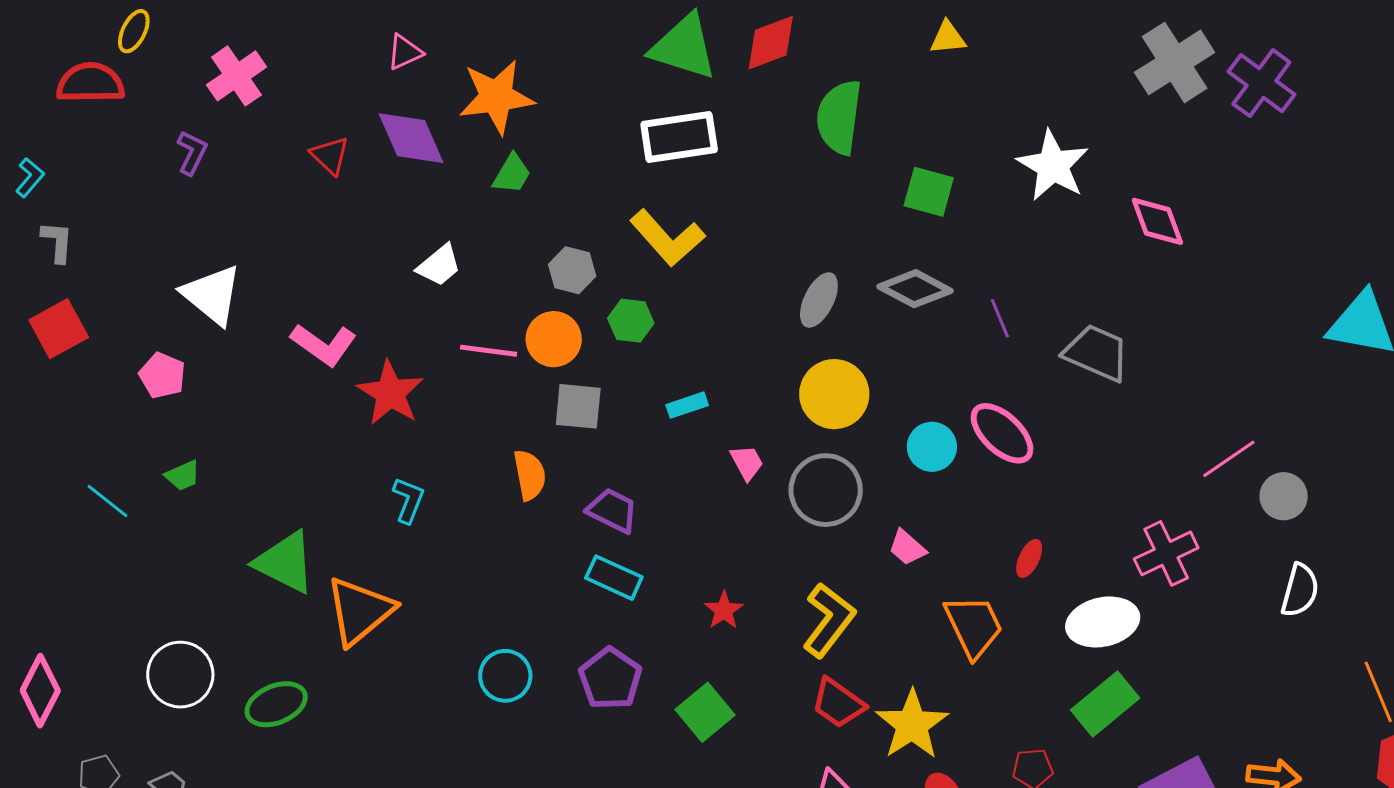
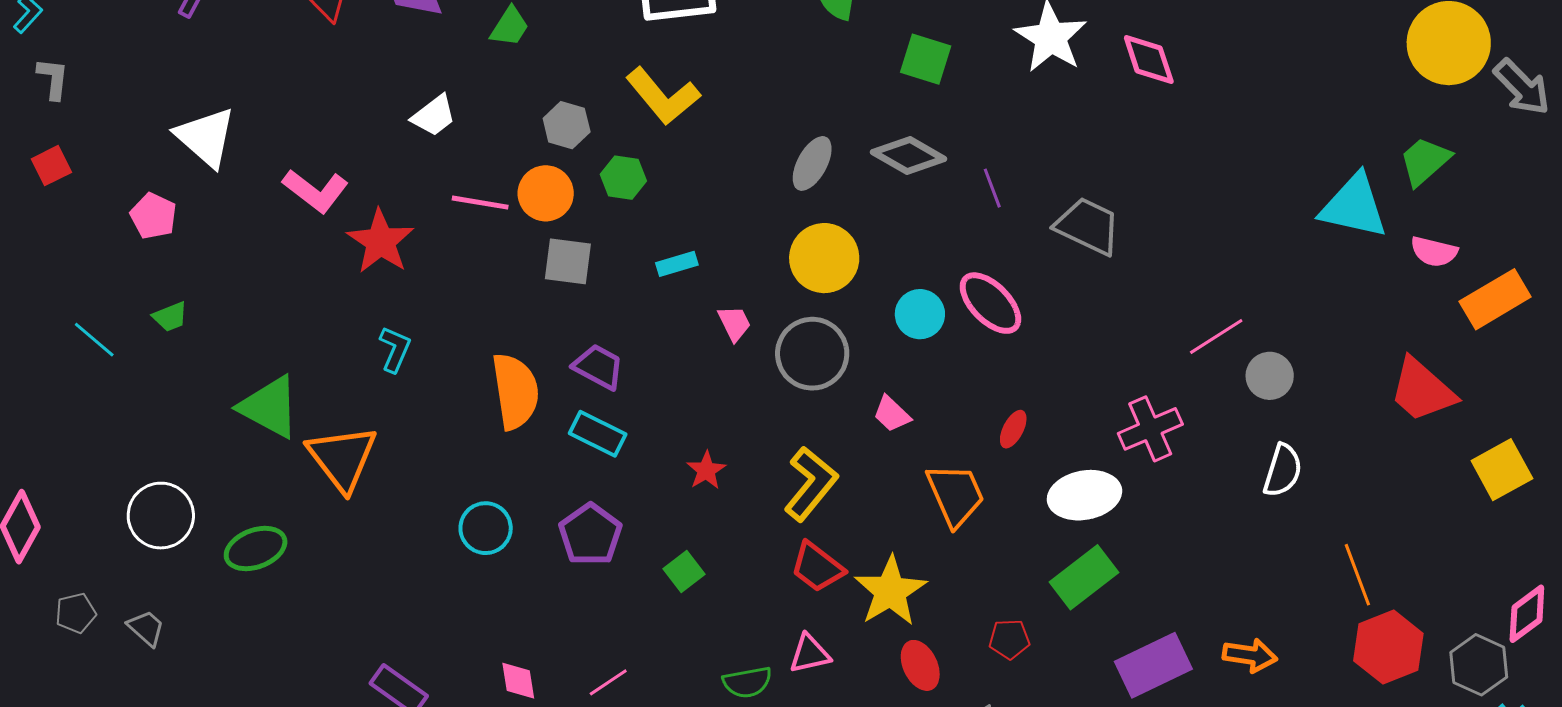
pink diamond: (1157, 221) -> (1149, 59), moved
red square: (59, 329) -> (51, 166), size x0.7
orange semicircle: (530, 475) -> (515, 391), moved, size x1.5
orange triangle: (360, 611) -> (342, 458), turned -30
green square: (705, 712) -> (684, 571), size x0.7

